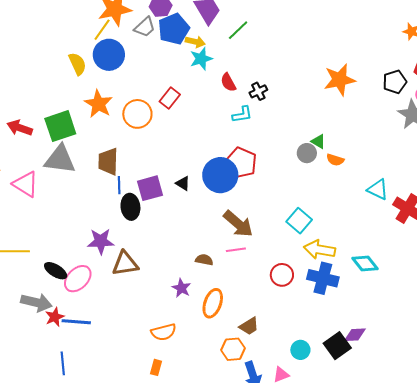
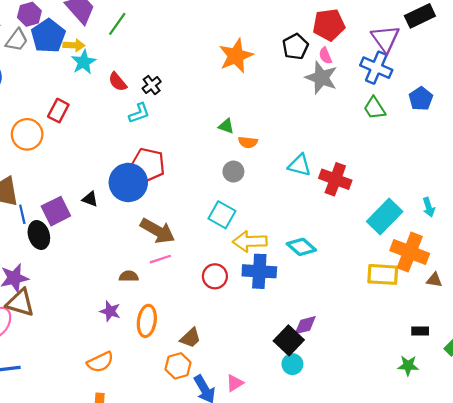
gray circle: (307, 153) -> (233, 172), moved
brown triangle: (125, 264) -> (20, 303), moved, turned 36
cyan circle: (300, 350) -> (292, 364), moved

